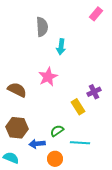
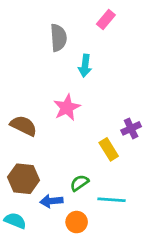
pink rectangle: (96, 14) -> (106, 20), moved

